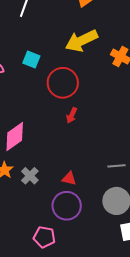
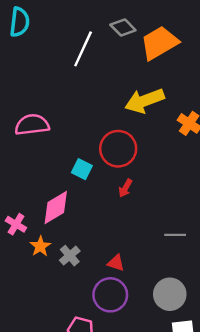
cyan square: (31, 59) -> (82, 169), moved
gray line: (116, 166) -> (175, 235), moved

